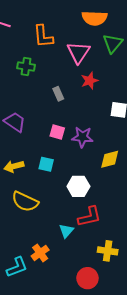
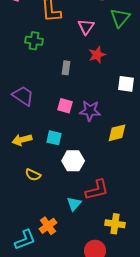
pink triangle: (78, 52) -> (86, 27), size x0.7
gray rectangle: (58, 94) -> (66, 68), turned 32
white hexagon: (78, 186) -> (73, 161), moved
yellow semicircle: (25, 202) -> (33, 175), size x0.6

